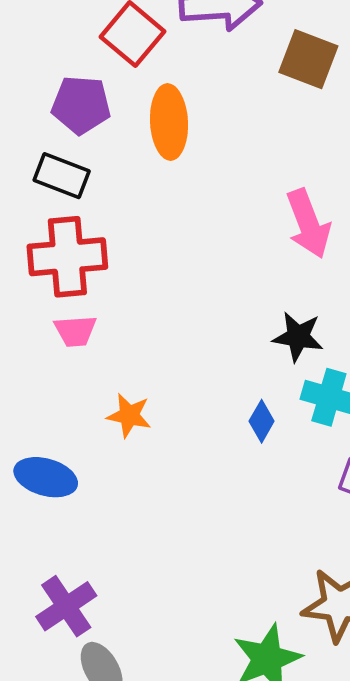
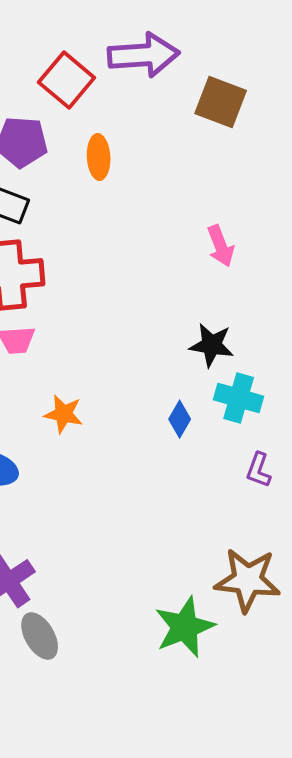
orange ellipse: (169, 122) -> (99, 157), size x0.7
pink arrow: (308, 224) -> (221, 246), size x0.7

